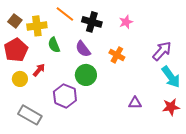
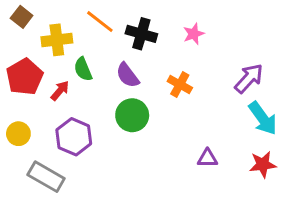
brown square: (15, 21) -> (22, 17), moved
red arrow: (39, 70) -> (60, 91), moved
yellow circle: (20, 79) -> (18, 134), moved
purple hexagon: (65, 96) -> (74, 137), moved

